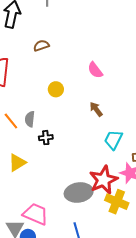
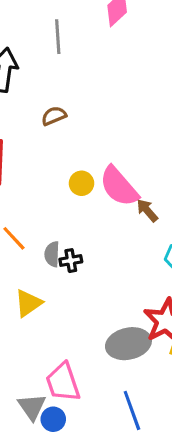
pink semicircle: (95, 70) -> (119, 186), moved, size x1.6
gray semicircle: (30, 119) -> (52, 254), moved
pink trapezoid: (36, 214) -> (63, 382), turned -128

